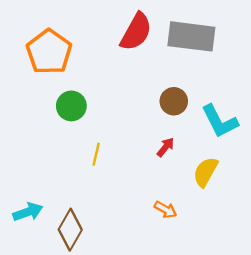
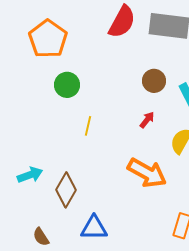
orange arrow: (166, 210) -> (147, 173), size x2.0

